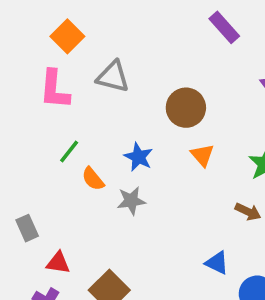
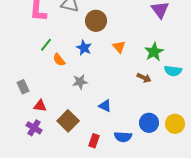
brown circle: (186, 108) -> (96, 21), moved
gray star: (131, 201) -> (80, 82), moved
blue triangle: (217, 263) -> (105, 106), moved

